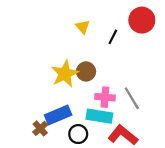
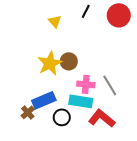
yellow triangle: (83, 27) -> (55, 21), moved
black line: (113, 37) -> (86, 11), moved

